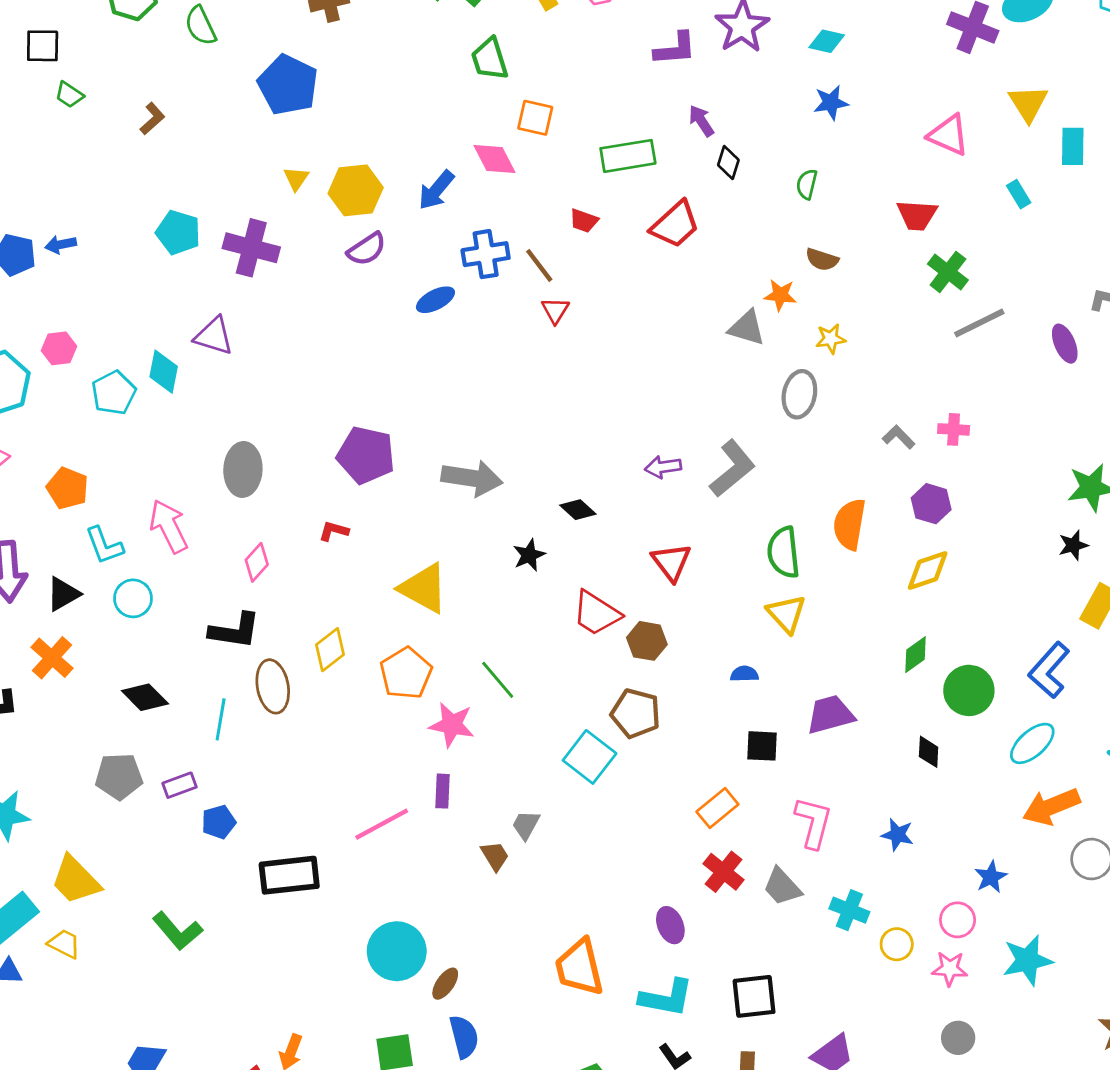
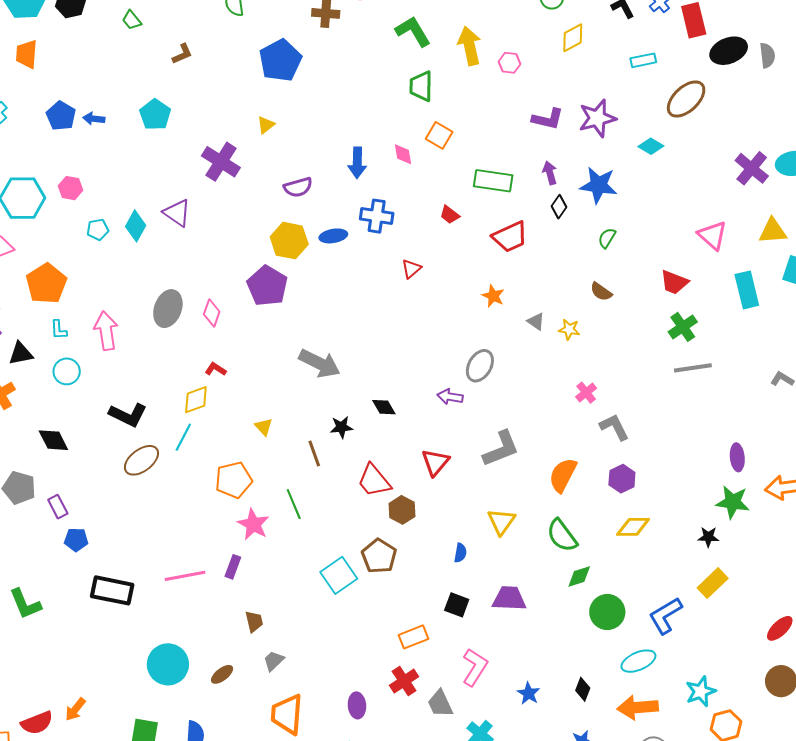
blue star: (831, 103) -> (599, 185), moved, size x1.5
yellow triangle: (1028, 103) -> (773, 231), turned 40
pink diamond: (495, 159) -> (403, 154), size x0.7
yellow hexagon: (356, 190) -> (289, 241), moved
blue arrow: (436, 190) -> (357, 163), turned -56
cyan rectangle: (1019, 194) -> (747, 290), size x1.8
cyan pentagon: (178, 232) -> (155, 115), moved
brown line: (539, 265) -> (314, 453), moved
orange star: (780, 295) -> (493, 296), moved
gray triangle: (747, 328) -> (536, 321), size x0.7
yellow star: (831, 339) -> (569, 329), moved
purple ellipse: (1065, 344) -> (737, 457), moved
cyan pentagon: (114, 393) -> (98, 229), size x0.7
gray ellipse: (799, 394) -> (480, 366), moved
pink cross: (954, 429) -> (586, 393), moved, turned 30
gray L-shape: (899, 437) -> (614, 427), size x1.4
purple pentagon: (366, 455) -> (267, 286), moved
gray L-shape: (732, 469) -> (501, 449), moved
orange pentagon: (67, 488) -> (46, 284), size x1.4
cyan L-shape: (104, 546) -> (59, 330), size x0.7
green semicircle: (784, 552) -> (562, 536), moved, turned -48
pink diamond: (257, 562) -> (212, 313), moved, turned -40
yellow diamond: (928, 570) -> (633, 527), moved
yellow triangle: (424, 588) -> (264, 427), size x0.5
yellow diamond: (330, 650) -> (196, 400), moved
blue semicircle: (744, 674) -> (460, 553), turned 84
brown ellipse: (273, 686) -> (141, 460), turned 45
cyan line: (221, 719) -> (183, 437), moved
black diamond: (929, 752) -> (583, 689), moved
purple rectangle: (179, 785) -> (58, 507), turned 65
gray trapezoid: (526, 825) -> (274, 661), moved
brown ellipse: (445, 984) -> (222, 674), moved

